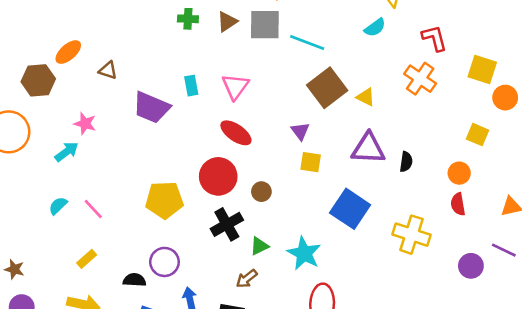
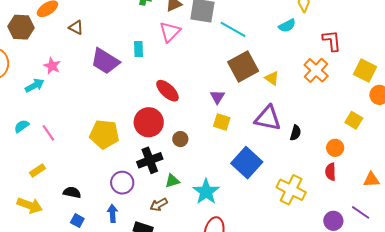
pink triangle: (235, 86) -> (170, 32), moved
purple circle: (164, 262) -> (122, 183), moved

